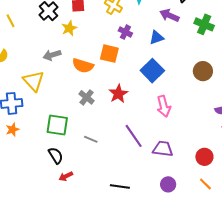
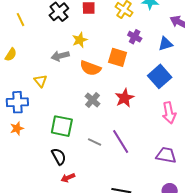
yellow star: (69, 28) -> (80, 40), moved
yellow triangle: (34, 81) -> (40, 81), size x0.6
purple line: (134, 136) -> (121, 142), moved

